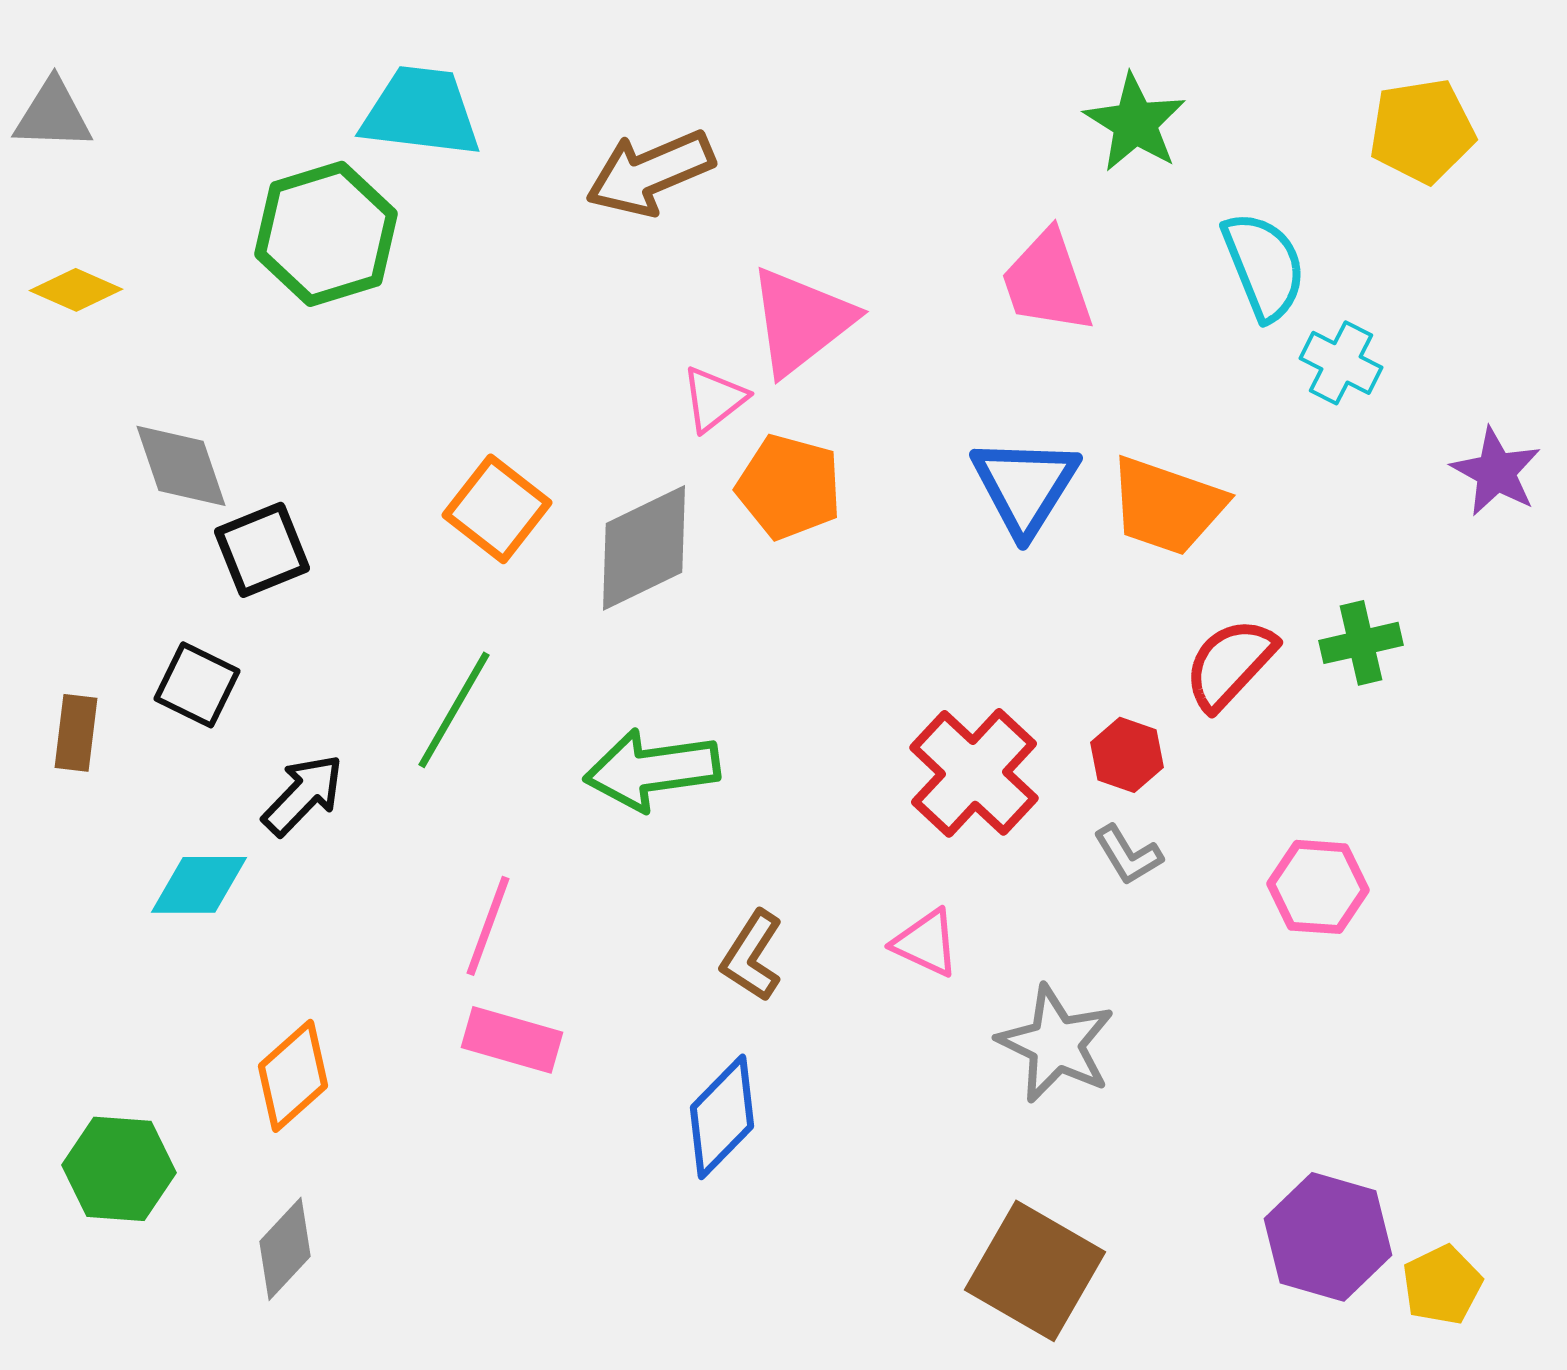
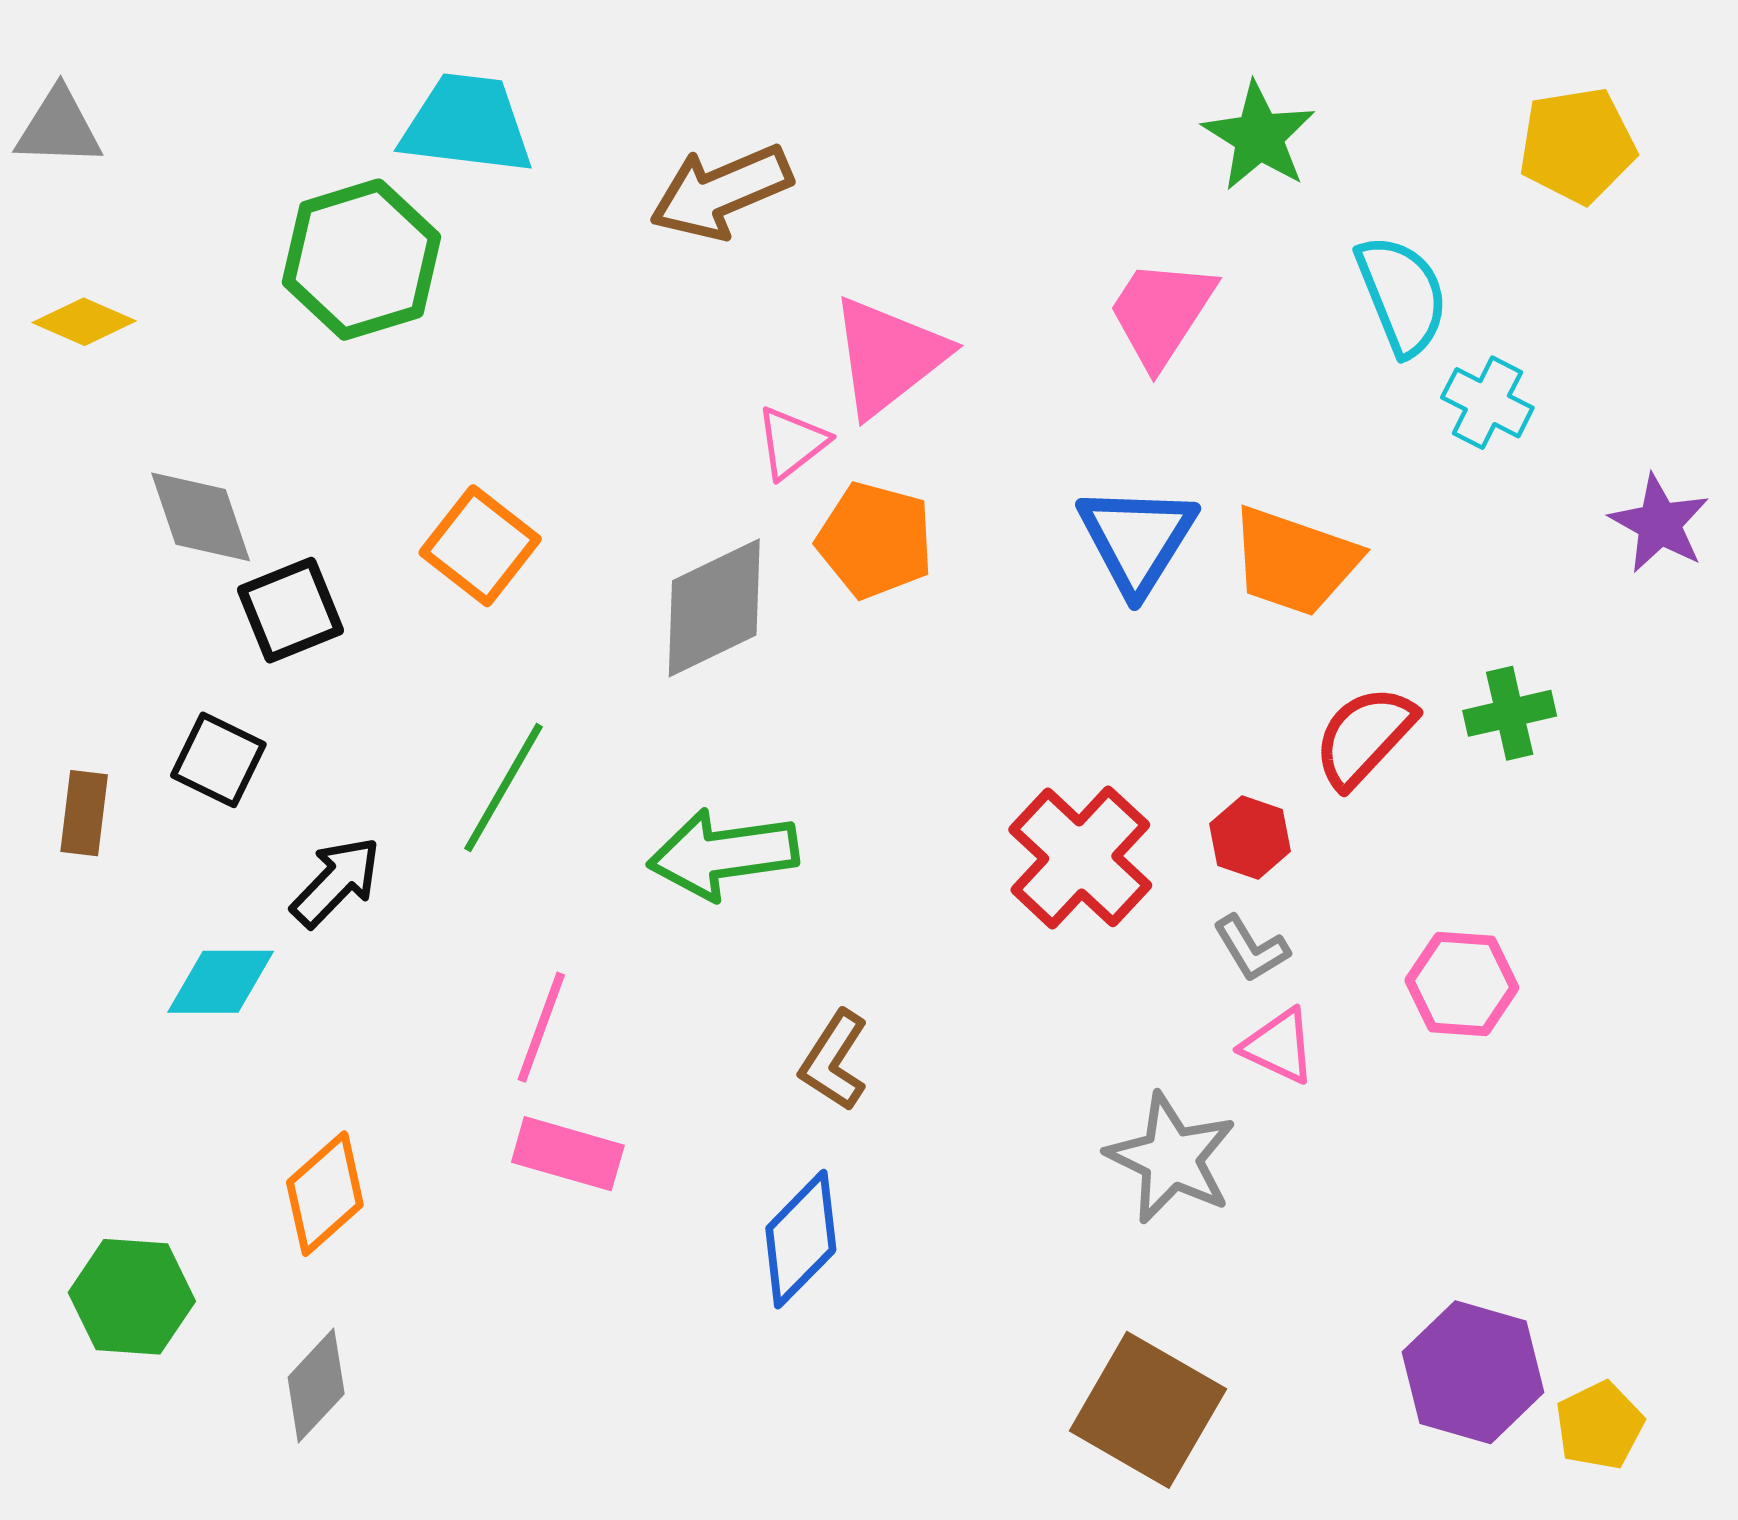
pink trapezoid: (1047, 282) -> (1161, 313), turned 52
orange square: (497, 509) -> (480, 546), moved
pink triangle: (926, 943) -> (1279, 1046), moved

